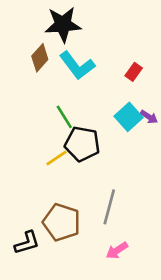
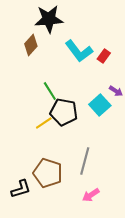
cyan L-shape: (77, 65) -> (79, 51), moved
cyan square: (128, 117) -> (100, 105), moved

